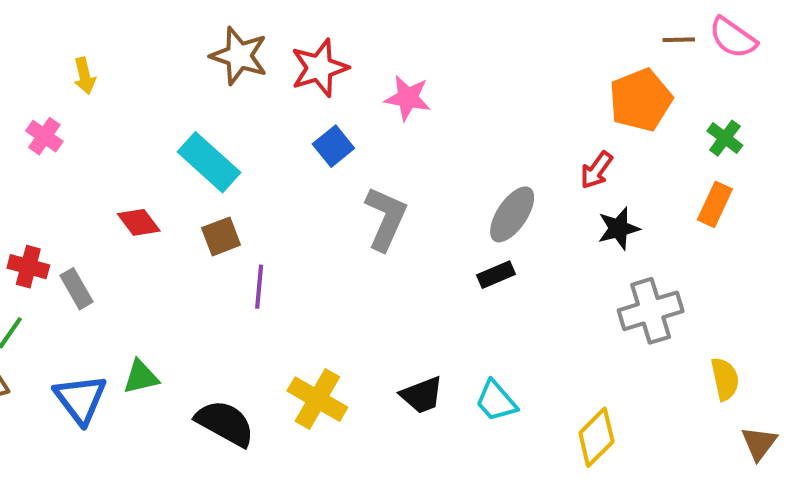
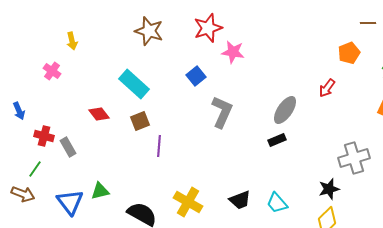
red star: (319, 68) -> (208, 28), moved
orange pentagon: (641, 100) -> (349, 53), size x0.7
black star: (619, 228) -> (329, 189), moved

